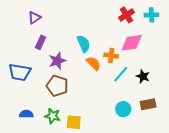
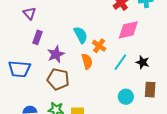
purple triangle: (35, 18) -> (29, 13), turned -32
orange cross: (111, 56) -> (99, 46), moved, turned 32
orange semicircle: (93, 63) -> (87, 61), moved, turned 35
brown rectangle: (148, 104) -> (150, 90), turned -70

